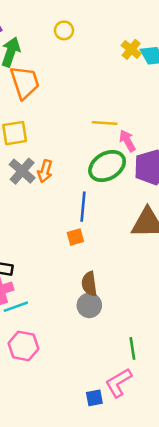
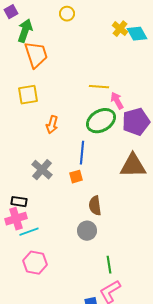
gray cross: (22, 171) -> (42, 170), moved
brown semicircle: (89, 284) -> (95, 206), moved
green line: (132, 348) -> (109, 265), moved

